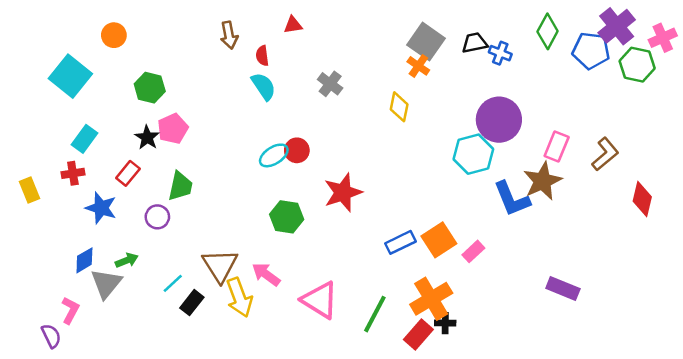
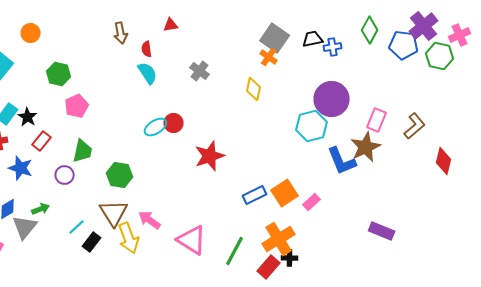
blue cross: (500, 53) -> (333, 47), turned -30
black star: (147, 138) -> (28, 117), moved
green hexagon: (287, 217) -> (120, 175), moved

